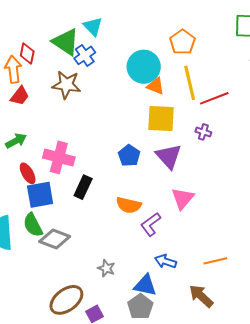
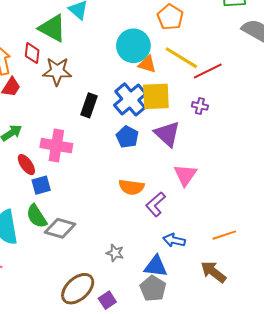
red diamond: (27, 53) -> (32, 53), moved
blue cross: (85, 55) -> (130, 99), moved, size x1.5
yellow line: (190, 83) -> (181, 58), turned -40
black rectangle: (83, 187) -> (89, 105), moved
blue square: (40, 195) -> (41, 185), size x0.7

